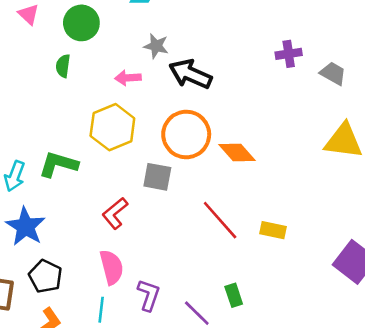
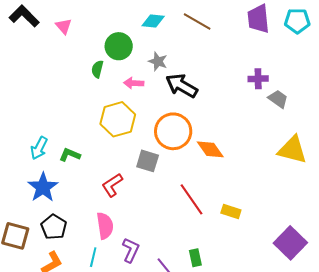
green circle: (81, 23) -> (119, 46), moved
green semicircle: (63, 66) -> (97, 69), moved
gray trapezoid: (333, 73) -> (278, 99), moved
green L-shape: (58, 164) -> (70, 155), moved, size x0.7

